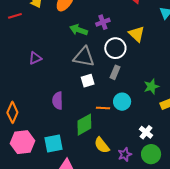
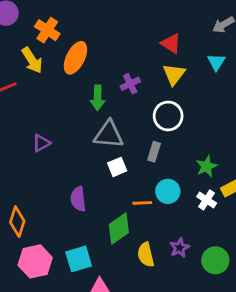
green arrow: (79, 30) -> (98, 98), turned -102
yellow triangle: (137, 34) -> (174, 74), moved, turned 30
white circle: (115, 48) -> (168, 116), moved
white cross: (146, 132) -> (207, 200), moved
yellow semicircle: (102, 145) -> (146, 255), turned 30
purple star: (125, 154) -> (180, 248), moved

